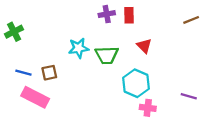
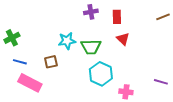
red rectangle: (129, 15) -> (117, 17), moved
green cross: (14, 32) -> (12, 38), moved
brown square: (49, 73) -> (51, 62), moved
cyan hexagon: (136, 83) -> (101, 74), moved

